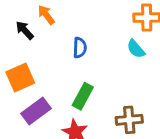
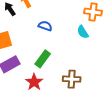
blue semicircle: (80, 48) -> (45, 26), turned -80

